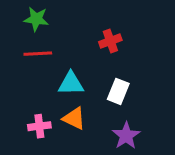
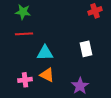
red cross: (110, 41) -> (95, 11), moved
white rectangle: (118, 91) -> (86, 49), moved, turned -35

